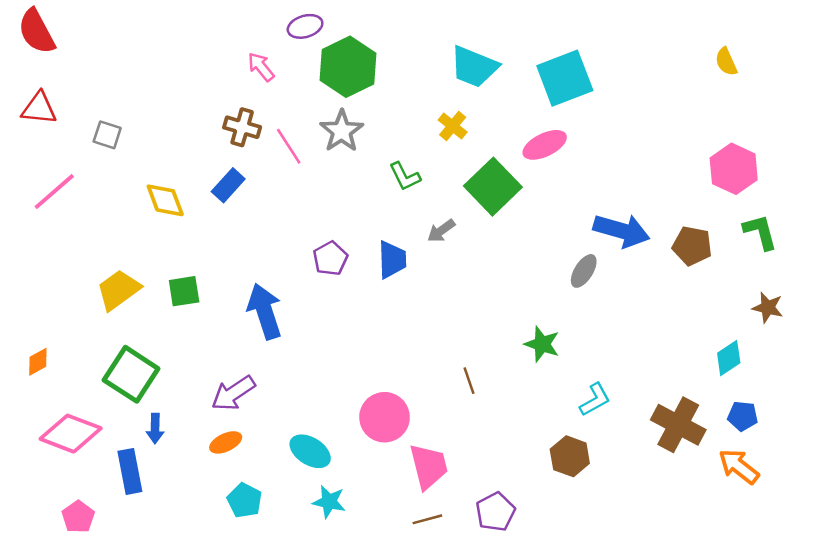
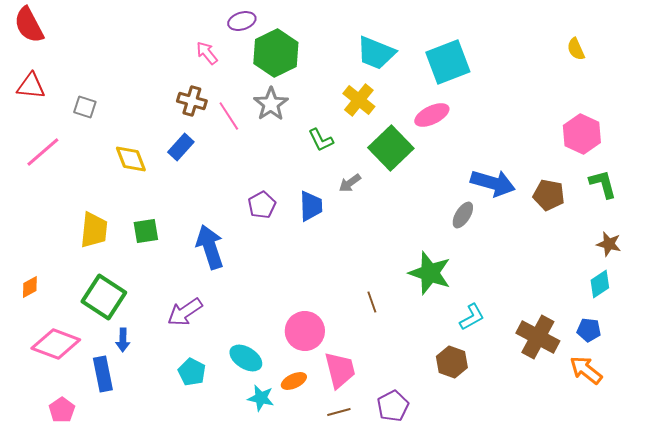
yellow cross: (453, 126) -> (359, 100), size x1.4
yellow trapezoid: (119, 290) -> (94, 230), turned 132
green star: (542, 344) -> (430, 273), size x1.5
cyan diamond: (729, 358) -> (600, 284), moved
orange ellipse: (226, 442) -> (294, 381), moved
cyan pentagon: (245, 500) -> (192, 372), moved

